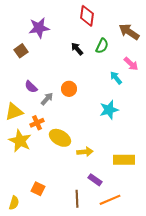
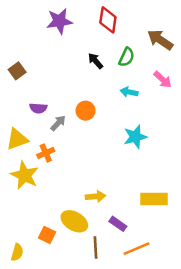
purple star: (39, 28) -> (59, 21), moved
brown square: (21, 51) -> (17, 71), moved
cyan arrow: (116, 78) -> (129, 92), moved, turned -40
purple semicircle: (31, 87) -> (38, 108), turned -40
yellow ellipse: (60, 138) -> (74, 221), moved
yellow arrow: (85, 152) -> (95, 196), moved

